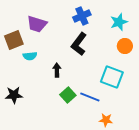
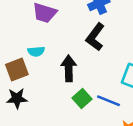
brown square: (14, 40) -> (17, 70), moved
black arrow: (57, 70) -> (69, 68), size x1.5

